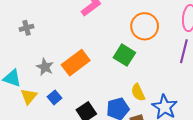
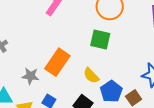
yellow semicircle: (138, 92) -> (91, 76), moved

